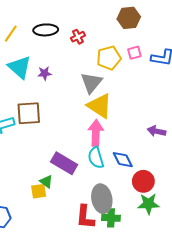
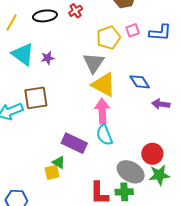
red cross: (78, 37) -> (76, 11), moved
blue diamond: (123, 160) -> (140, 82), moved
gray ellipse: (102, 199) -> (131, 172), moved, turned -44

